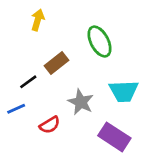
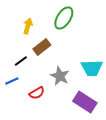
yellow arrow: (38, 20) -> (28, 26), moved
green ellipse: (100, 42) -> (64, 18), moved, turned 60

